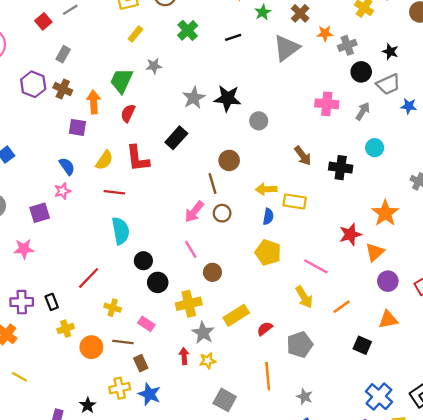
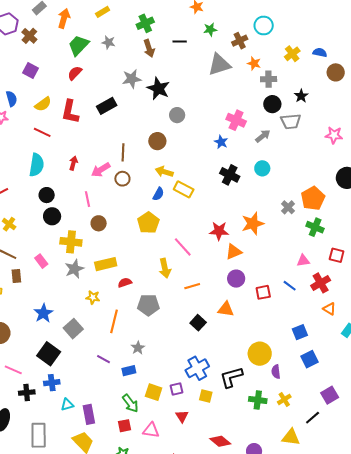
orange arrow: (94, 102) -> (64, 18), moved
blue star: (409, 106) -> (221, 142), moved
brown arrow: (303, 156) -> (149, 48), moved
brown circle: (229, 160) -> (157, 141), moved
pink rectangle: (146, 324) -> (41, 261), moved
red arrow: (184, 356) -> (73, 163), moved
yellow star: (208, 361) -> (93, 297), moved
blue star: (149, 394) -> (43, 313), moved

